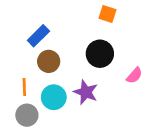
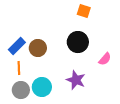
blue rectangle: (38, 36) -> (17, 46), moved
purple star: (86, 92) -> (76, 80), moved
cyan circle: (54, 97) -> (42, 87), moved

